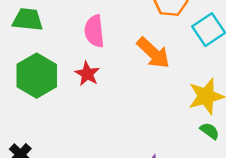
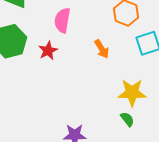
orange arrow: (153, 53) -> (102, 49), size x0.7

